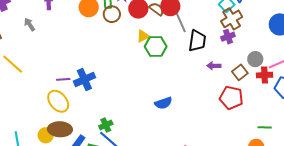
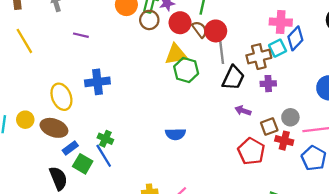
brown cross: (232, 19) -> (259, 57), moved
yellow triangle: (143, 36) -> (176, 54), size x1.5
red cross: (265, 75) -> (284, 141), moved
purple line: (63, 79) -> (81, 35), moved
green cross: (106, 125) -> (105, 139), turned 32
yellow circle: (46, 135) -> (25, 120), moved

